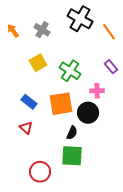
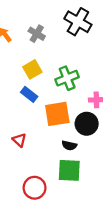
green cross: (70, 71) -> (67, 78), turned 35
blue rectangle: (29, 102) -> (29, 94), moved
black semicircle: (72, 133) -> (69, 145), turned 80

